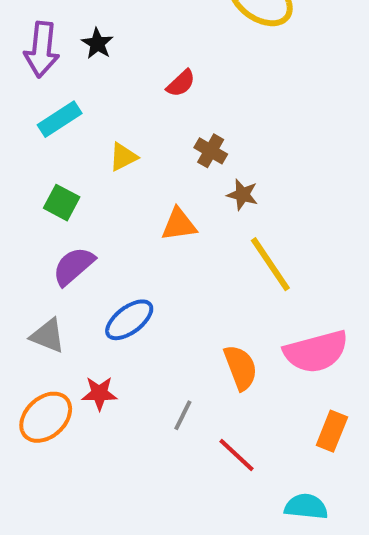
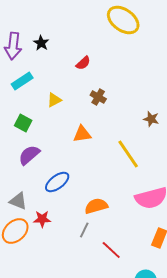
brown star: (243, 195) -> (151, 119), moved
gray triangle: (48, 336) -> (18, 201), moved
orange semicircle: (241, 368) -> (96, 206), moved, turned -85

